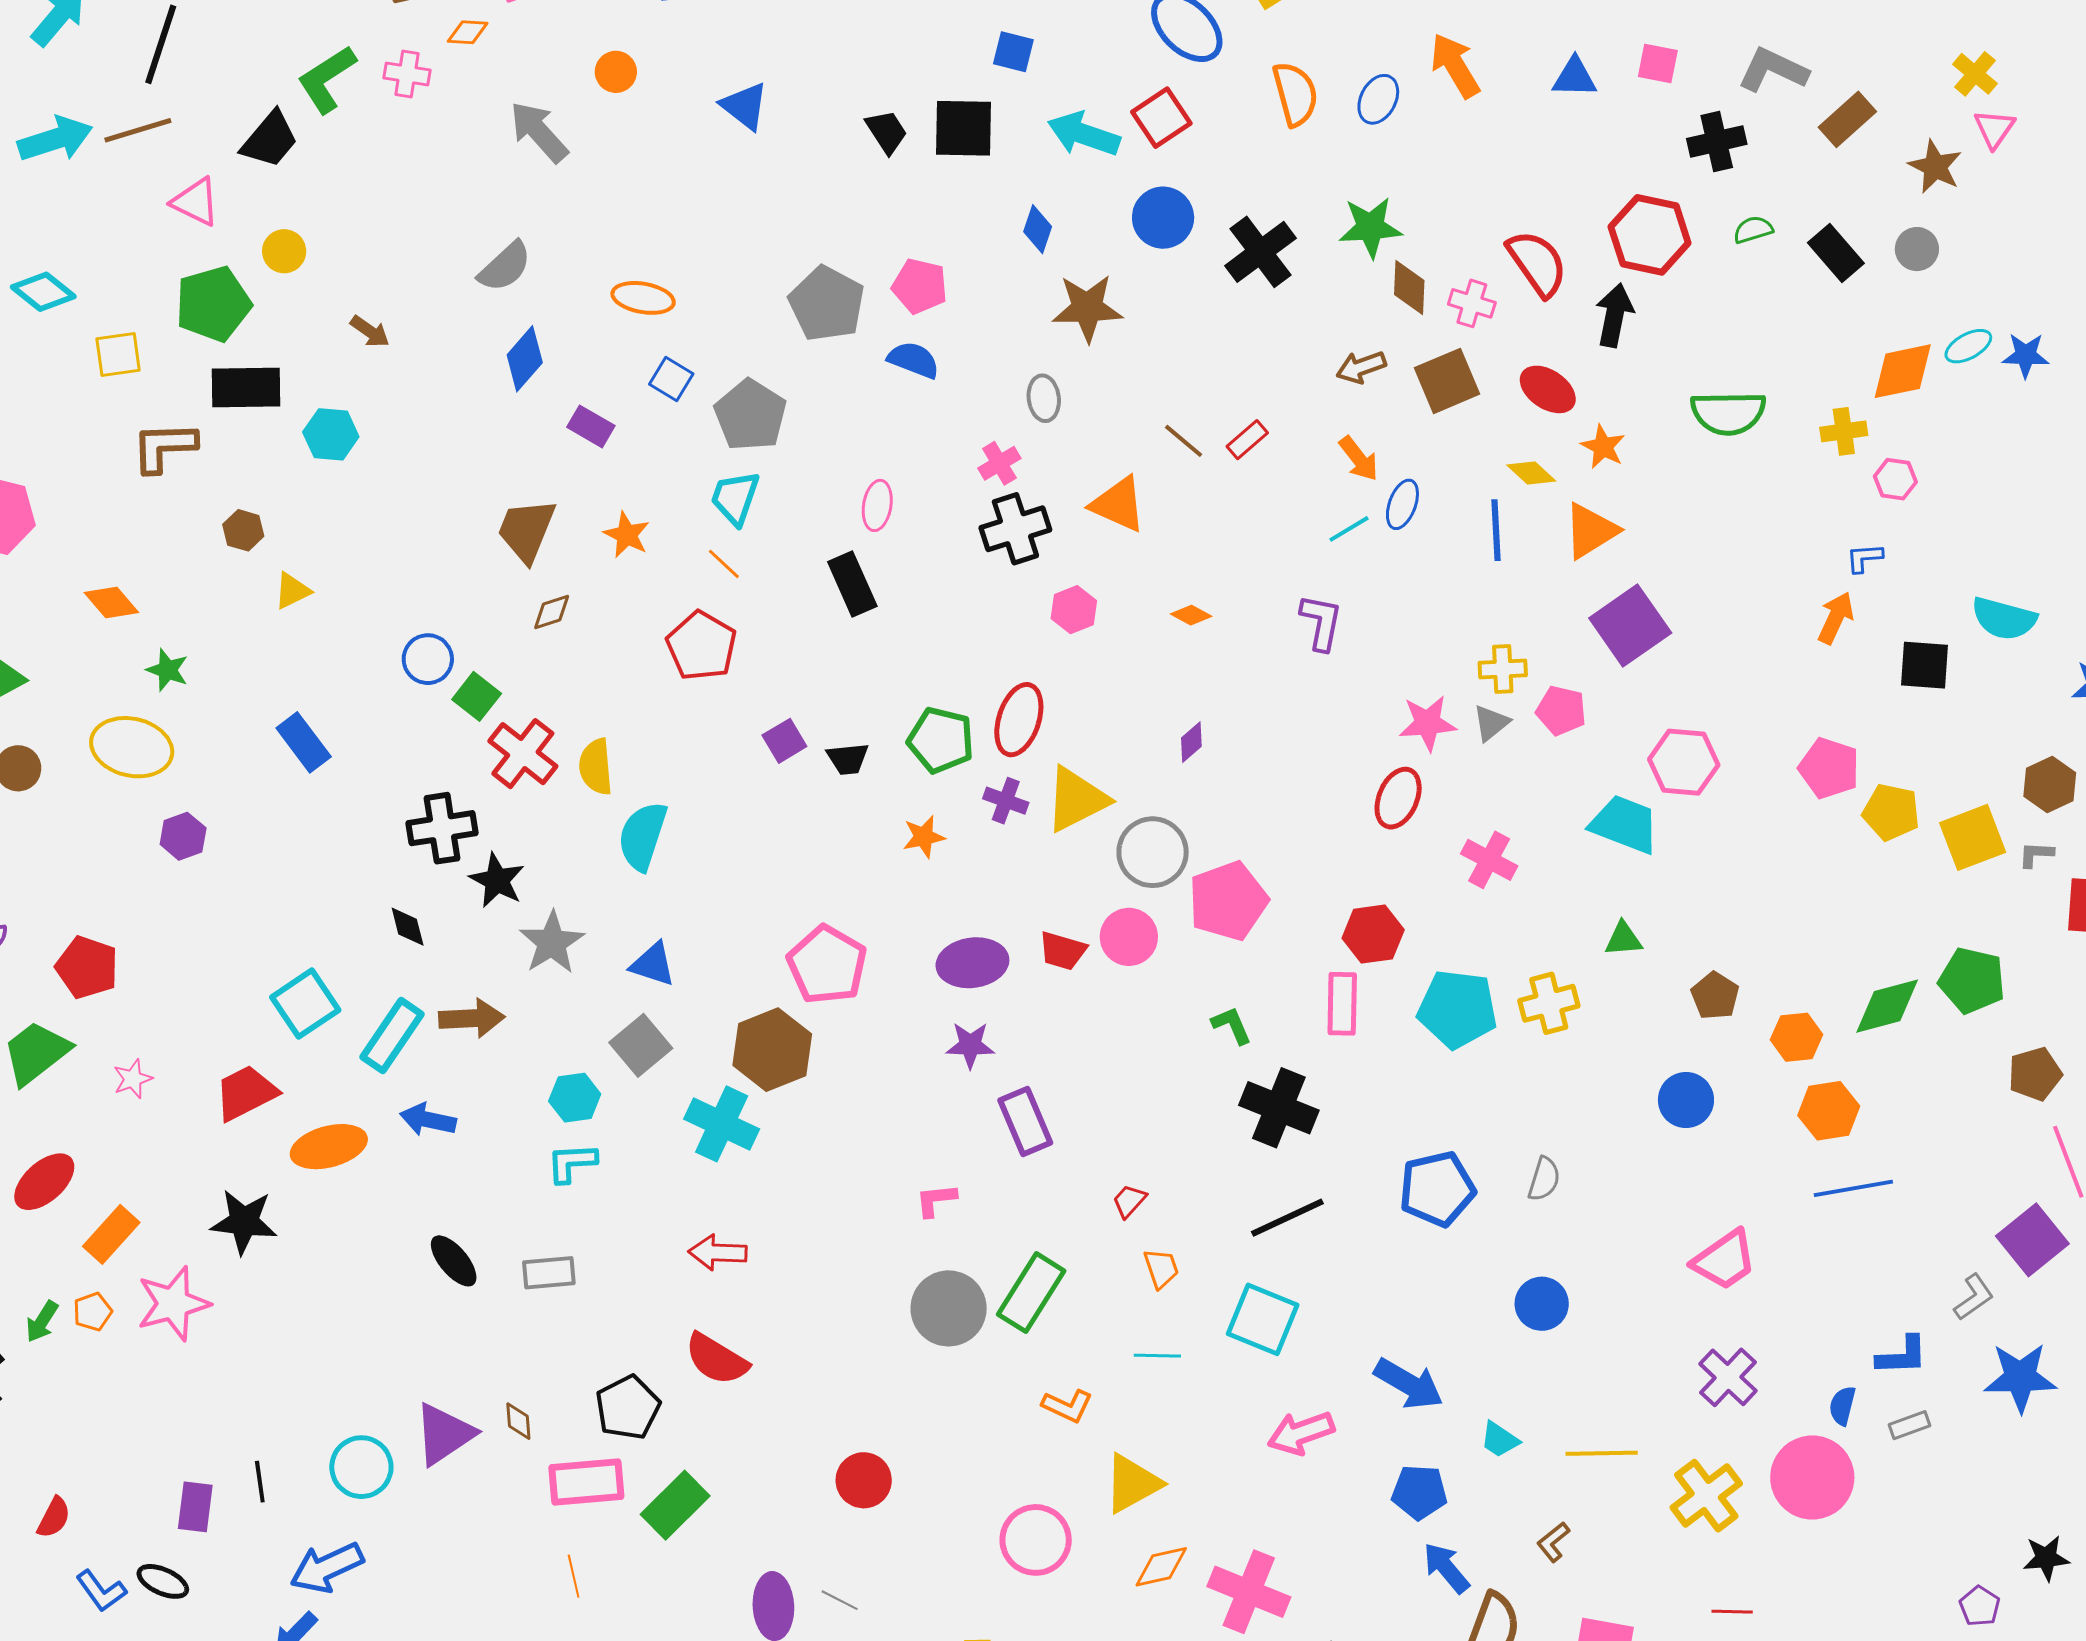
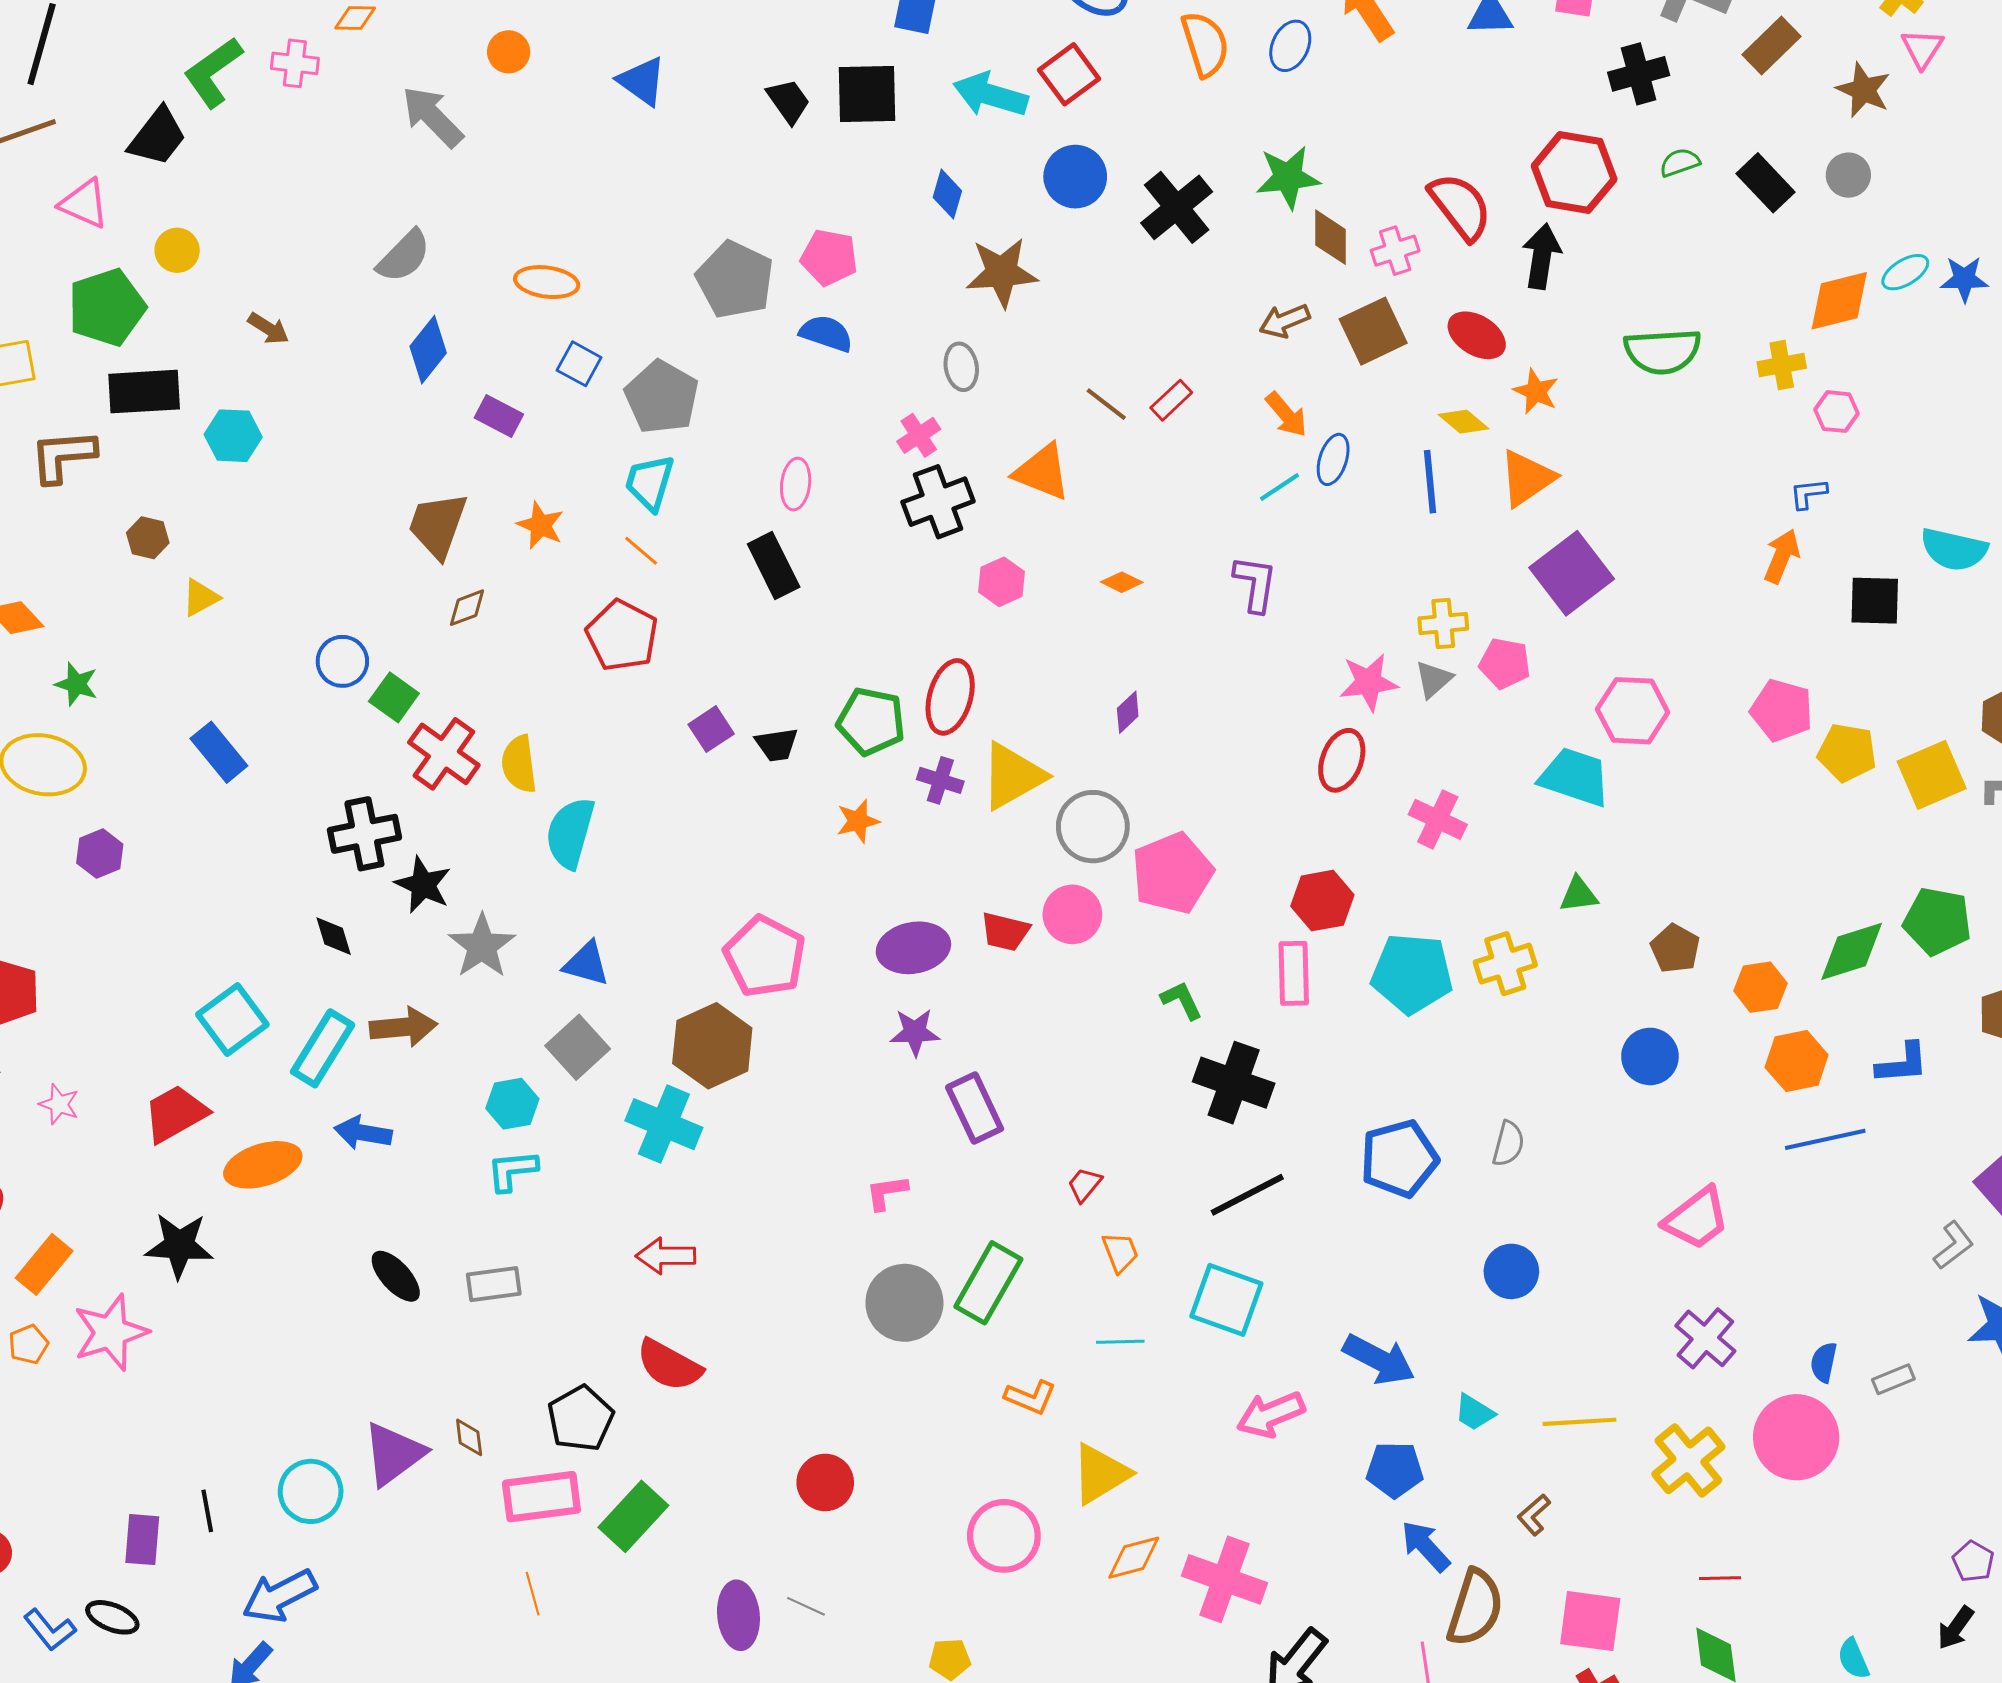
pink cross: (1472, 303) -> (1395, 251), turned -33
pink star: (133, 1079) -> (59, 1104), turned -30
blue L-shape: (1902, 1356) -> (1902, 1063), moved

